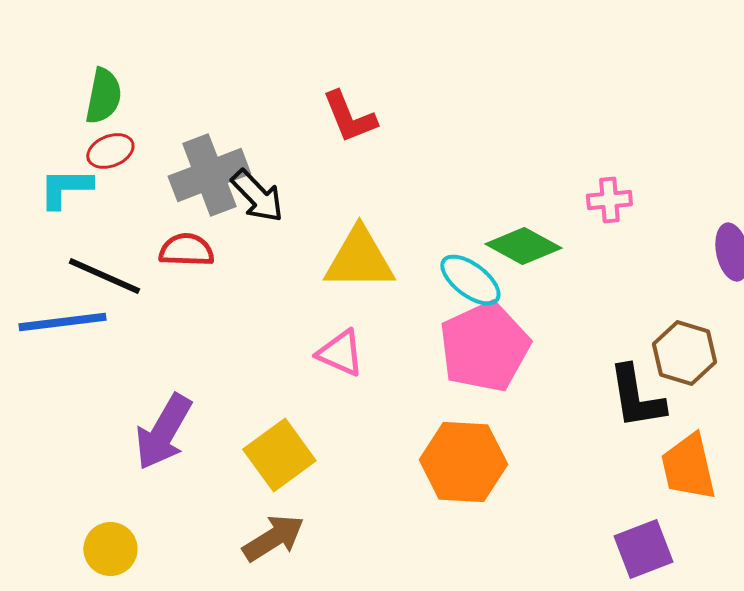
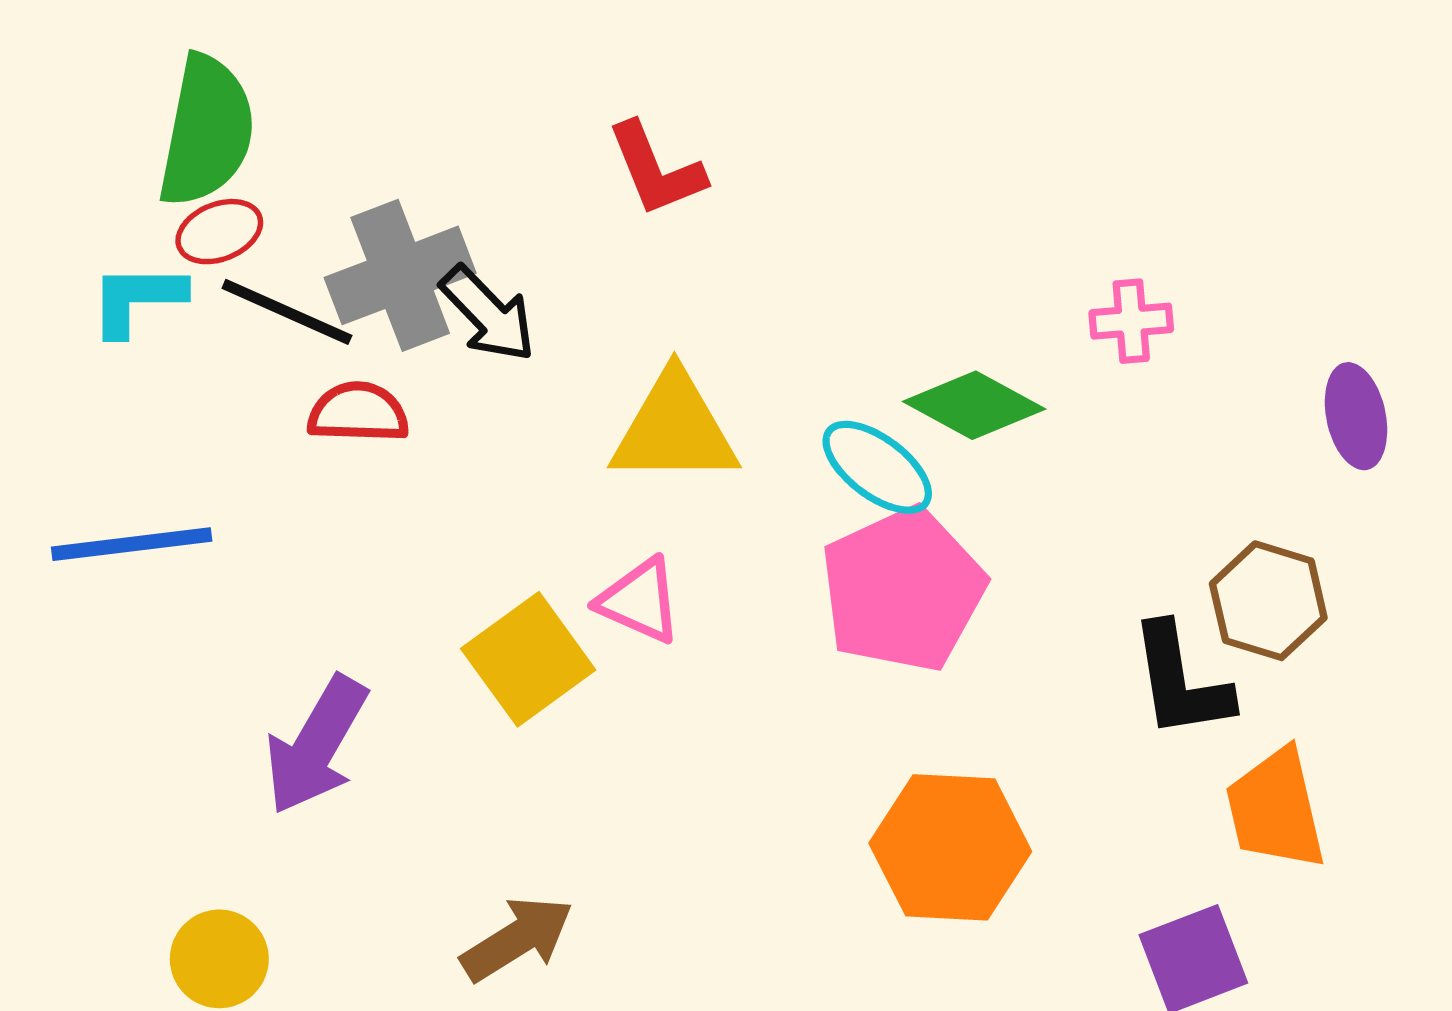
green semicircle: (103, 96) -> (207, 131), size x1.5
black line: (104, 276) -> (287, 312), moved
yellow square: (279, 455) -> (528, 659), moved
orange hexagon: (463, 462) -> (950, 847), moved

